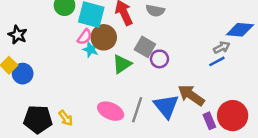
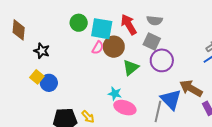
gray square: (145, 47) -> (152, 41), moved
cyan star: (91, 49) -> (115, 94), moved
purple circle: (159, 59) -> (162, 60), size x1.5
gray line: (137, 110) -> (158, 111), moved

